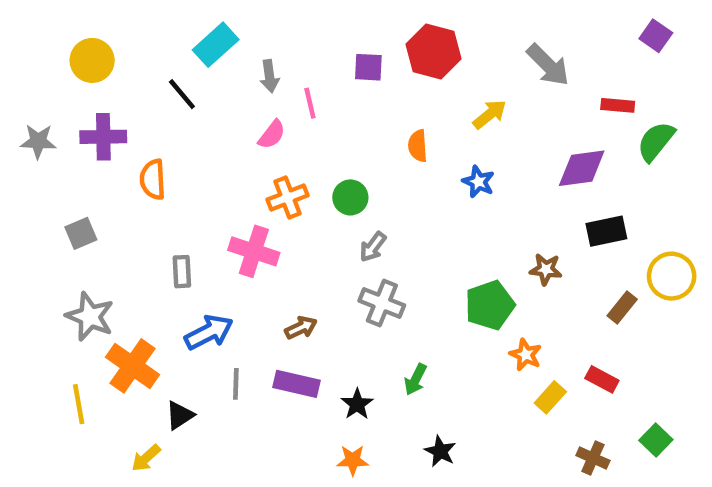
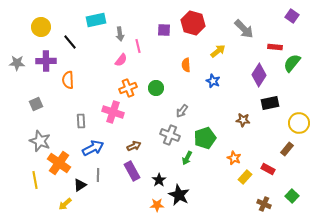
cyan rectangle: (216, 45) -> (96, 20), turned 30
black line: (182, 94) -> (70, 42), moved
purple diamond: (582, 168) -> (259, 75), turned -50
gray arrow: (373, 247) -> (182, 111), moved
green pentagon: (490, 305) -> (205, 138), moved
brown rectangle: (622, 308) -> (287, 149), moved
green arrow: (416, 379) -> (187, 158), moved
gray line: (236, 384) -> (98, 175), moved
purple rectangle: (296, 384) -> (132, 171), turned 48
black star: (440, 451) -> (179, 195), moved, size x1.5

